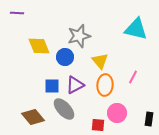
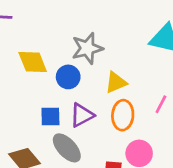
yellow triangle: (100, 61) -> (116, 82), turned 48

